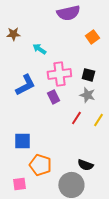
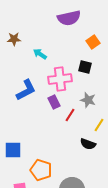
black square: (88, 75) -> (85, 67), moved
red line: (76, 118) -> (70, 115), moved
blue square: (22, 141) -> (13, 150), moved
black semicircle: (85, 165) -> (88, 144), moved

